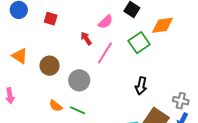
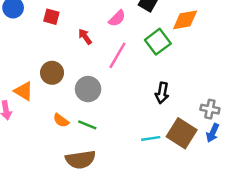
red arrow: (86, 38) -> (85, 37), moved
orange triangle: (20, 56) -> (24, 91), moved

